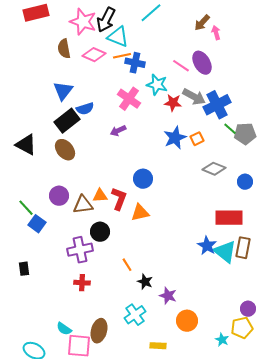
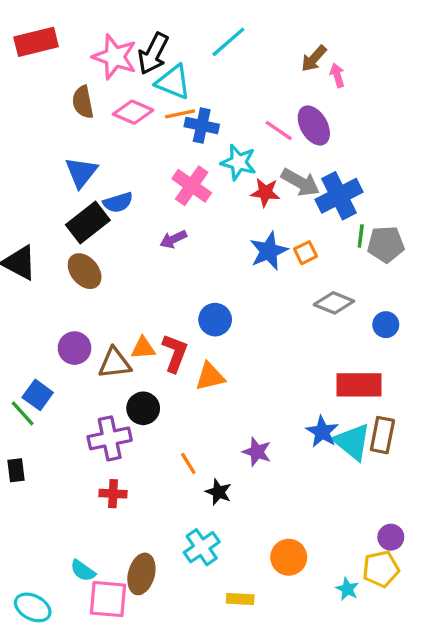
green line: (230, 129) -> (361, 236), turned 56
green line: (26, 208) -> (23, 413), moved
purple star: (168, 296) -> (257, 452), moved

